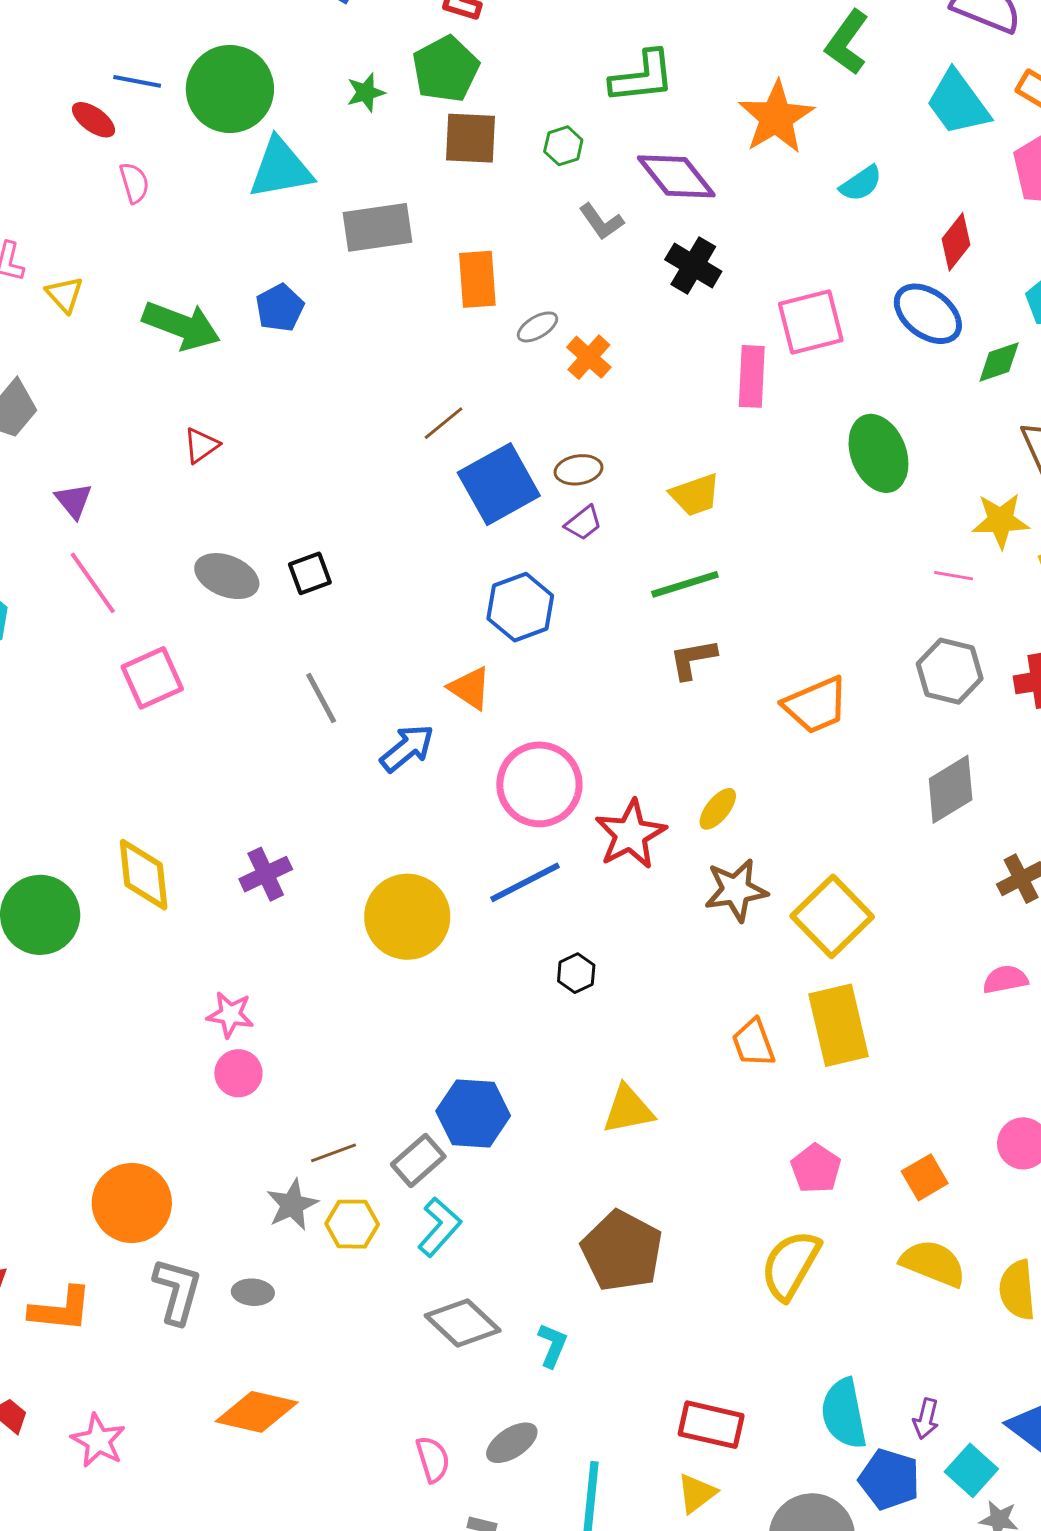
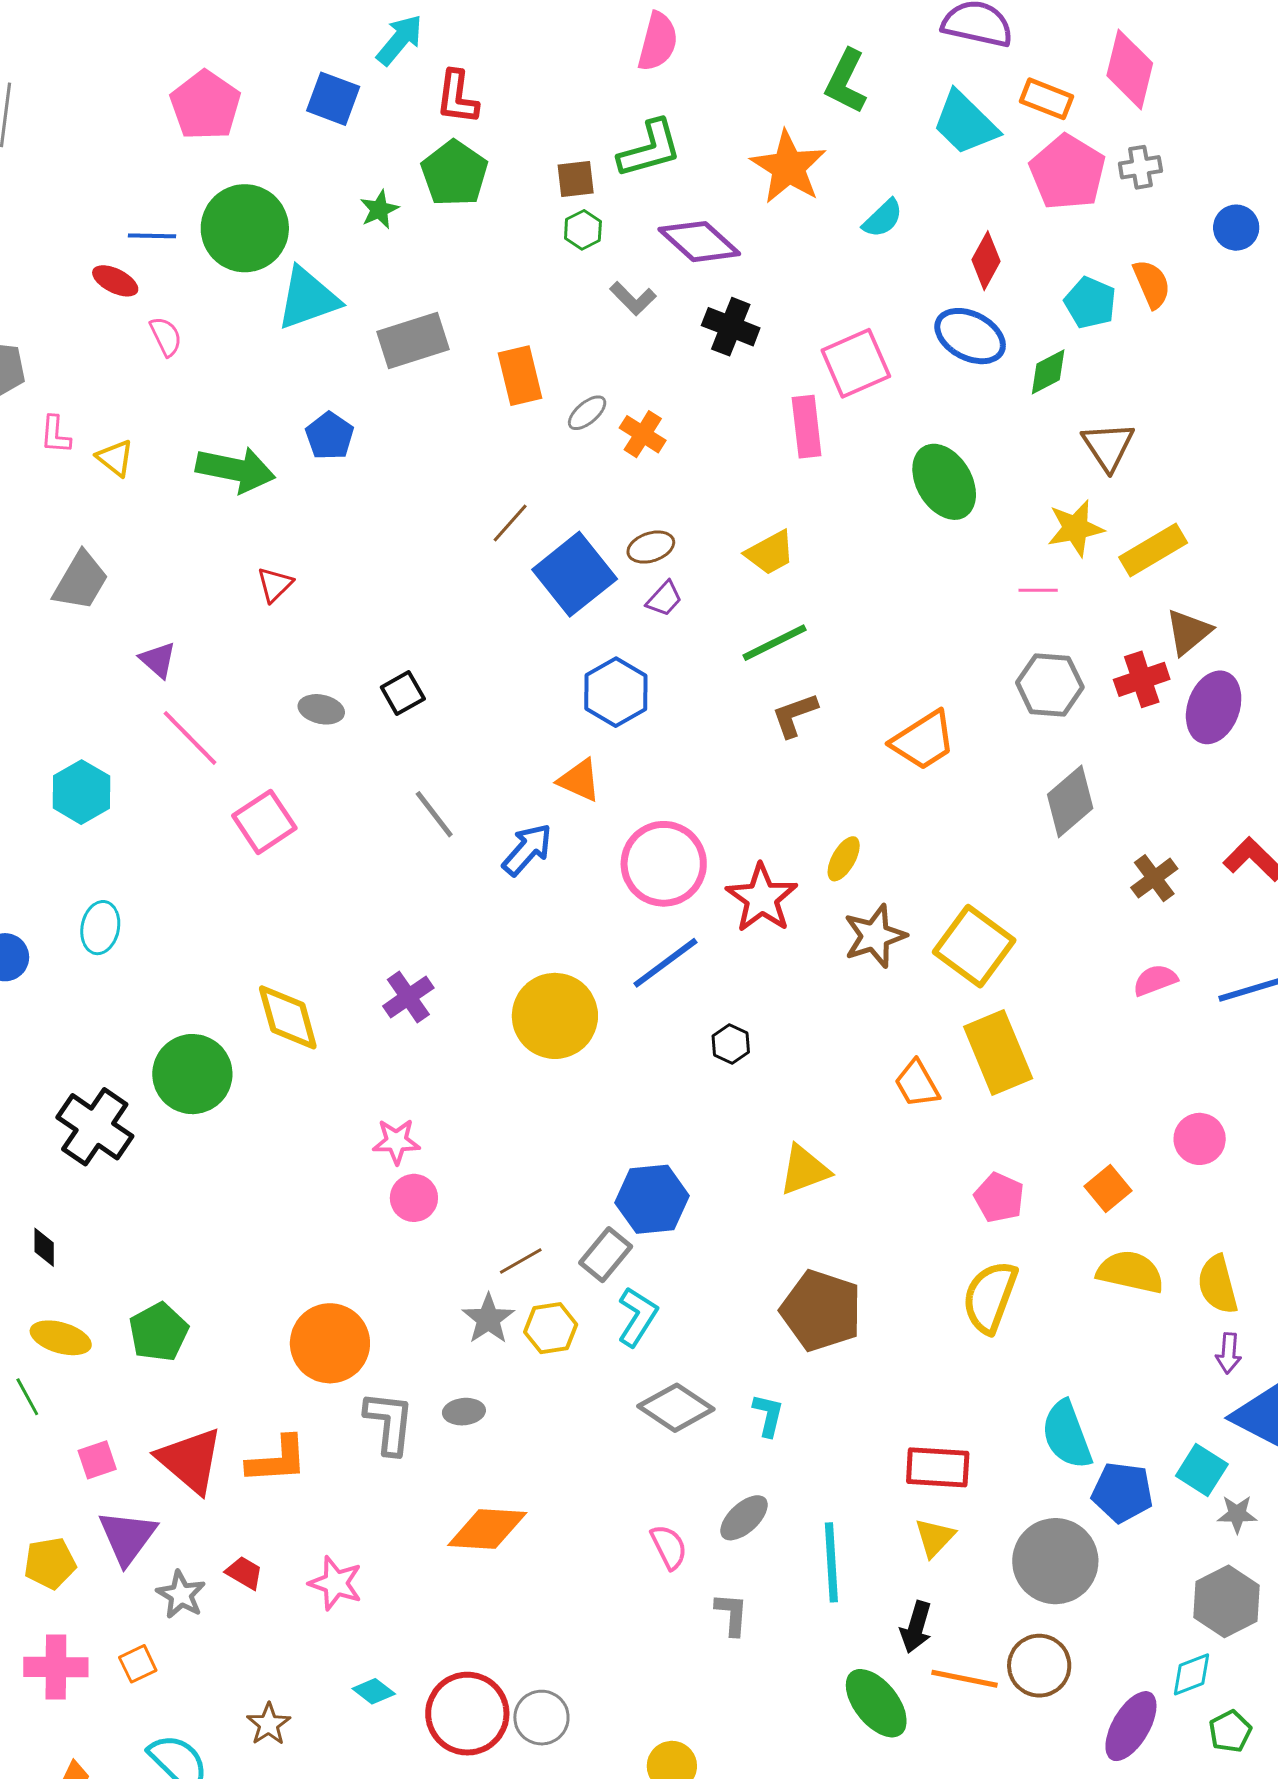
brown square: (471, 138) -> (576, 179), moved, size x0.7
gray ellipse: (227, 576) -> (321, 709), size x0.7
purple arrow: (926, 1419) -> (1229, 1353), moved

